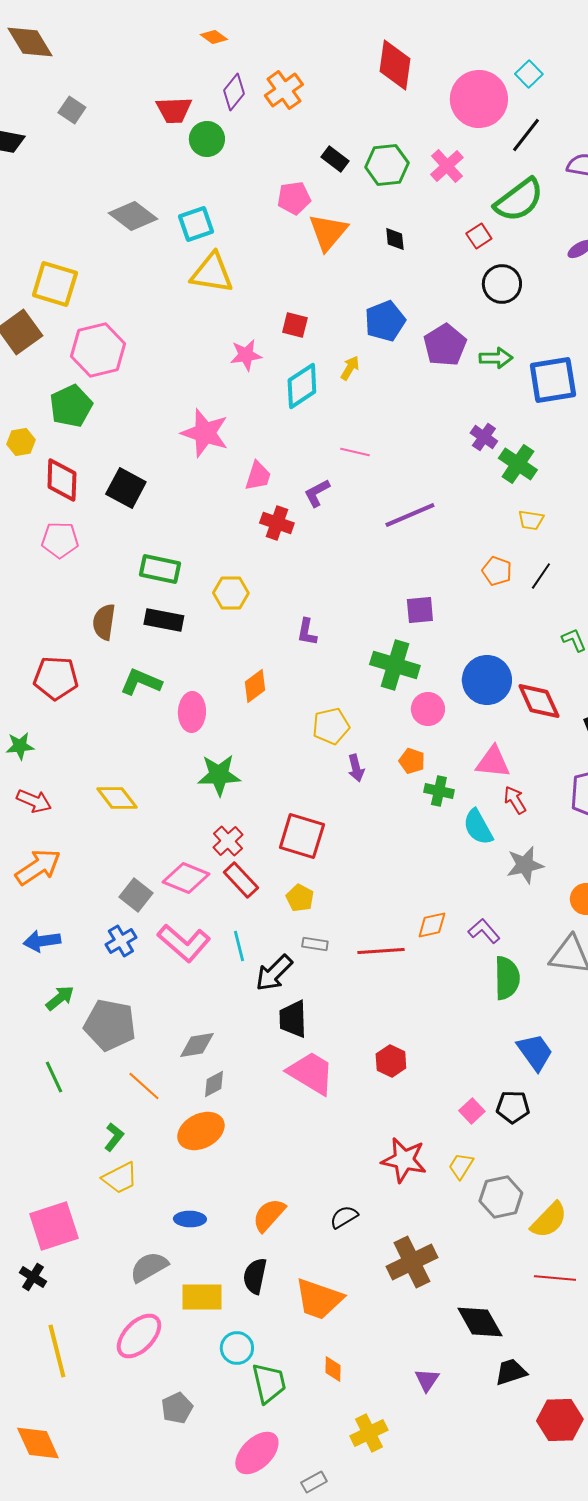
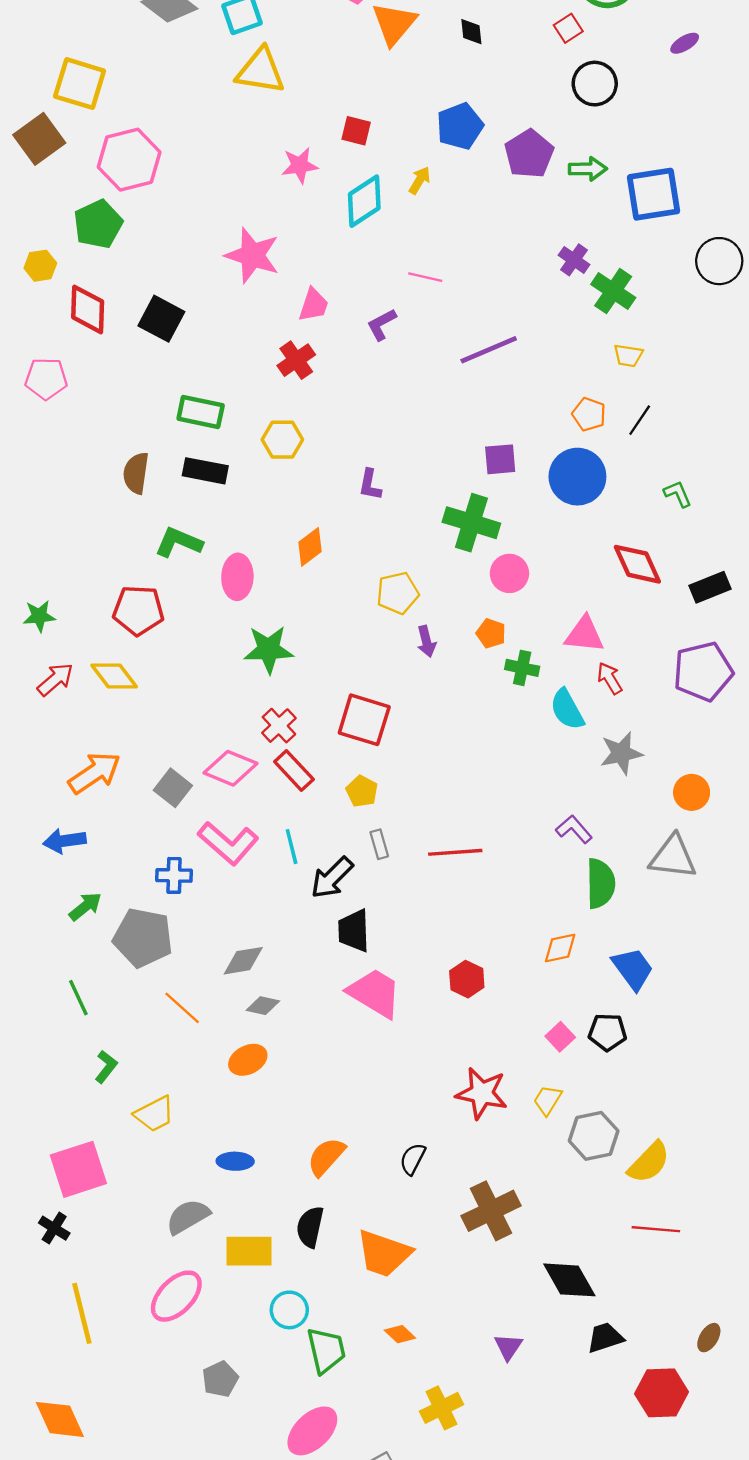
red cross: (277, 523) -> (296, 360), moved, turned 36
pink pentagon: (60, 540) -> (46, 379), moved
red pentagon: (56, 678) -> (138, 610), moved
blue circle: (487, 680) -> (577, 477), moved
yellow diamond: (117, 798) -> (114, 676), moved
red arrow: (34, 801) -> (55, 679), turned -64
orange arrow: (38, 867) -> (95, 773), moved
orange diamond: (432, 925) -> (560, 948), moved
blue cross: (121, 941) -> (174, 875), moved, turned 32
gray rectangle: (315, 944) -> (379, 844), turned 65
gray diamond: (214, 1084) -> (263, 1006), turned 40
orange ellipse: (201, 1131) -> (248, 1060), size x0.7
green L-shape: (114, 1137) -> (106, 1067), moved
black semicircle: (344, 1217) -> (413, 1159), turned -32
orange diamond: (333, 1369) -> (400, 1334), turned -48

